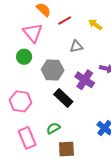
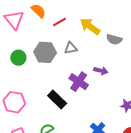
yellow arrow: (95, 25) -> (90, 26), size x1.5
pink triangle: (33, 33) -> (14, 20), moved
gray hexagon: (53, 70) -> (45, 52), moved

